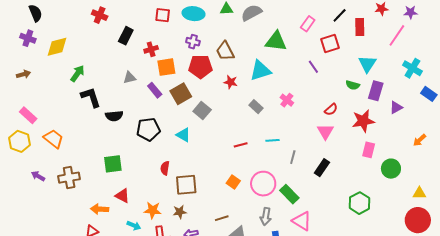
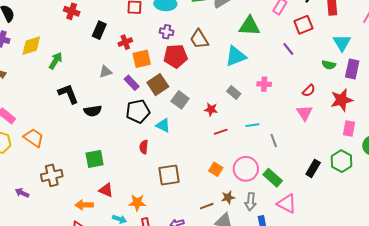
green arrow: (77, 73) -> (56, 61), moved
red star: (231, 82) -> (211, 109), moved
pink cross: (287, 100) -> (264, 84), turned -32
black pentagon: (148, 129) -> (138, 111), moved
gray line: (293, 157) -> (274, 141), turned -32
red semicircle: (165, 168) -> (144, 147), moved
black rectangle: (322, 168) -> (313, 168), moved
purple arrow: (38, 176) -> (22, 193), moved
green hexagon: (360, 203) -> (342, 161), moved
brown star: (180, 212) -> (228, 197), moved

